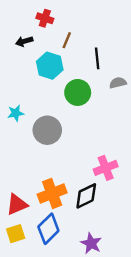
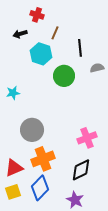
gray circle: (47, 130) -> (32, 130), moved
black diamond: (86, 196) -> (81, 170), moved

